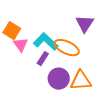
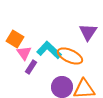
purple rectangle: (43, 59) -> (31, 67), moved

